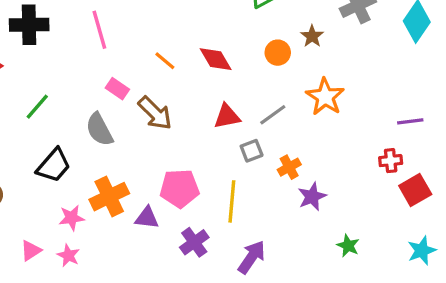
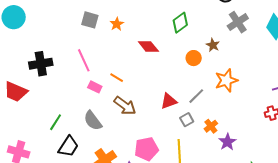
red diamond: (216, 59) -> (148, 47), moved
orange line: (165, 61) -> (117, 78), moved
pink rectangle: (117, 89) -> (95, 87), moved
orange star: (325, 97) -> (226, 80), turned 30
green line: (37, 107) -> (56, 122), moved

